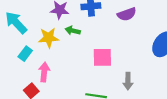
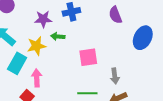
purple semicircle: (127, 14) -> (115, 15), moved, turned 96
cyan rectangle: (25, 54) -> (17, 63), size x1.5

